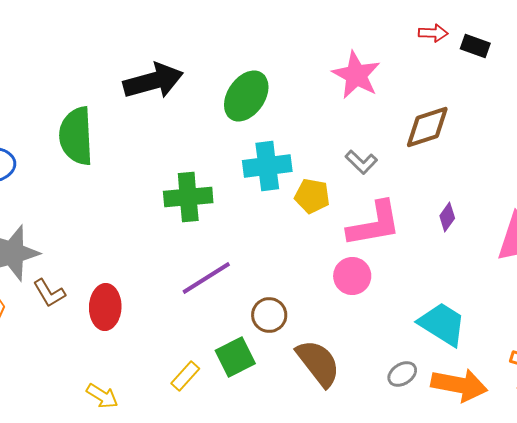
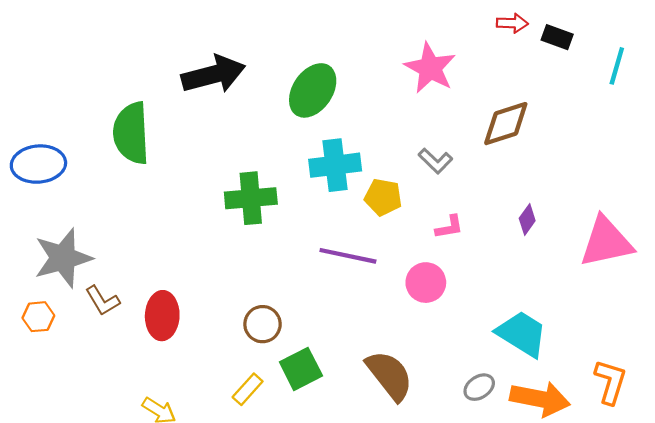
pink L-shape: (374, 224) -> (449, 227), size x0.5
purple line: (206, 278) -> (348, 256), moved, turned 44
brown circle: (269, 315) -> (263, 324), moved

